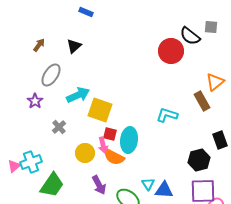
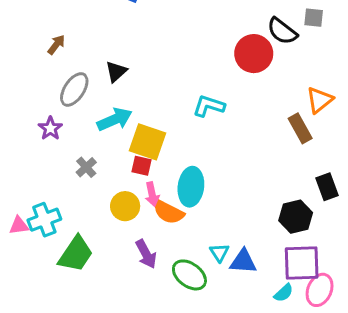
black triangle: (74, 46) -> (116, 72), moved
cyan L-shape: (167, 115) -> (209, 106), moved
red square: (110, 134) -> (142, 166), moved
pink triangle: (14, 166) -> (19, 226), turned 32

